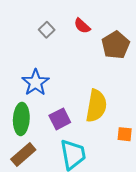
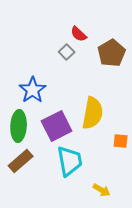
gray square: (47, 30) -> (67, 52), moved
purple square: (60, 119) -> (57, 126), size x1.4

